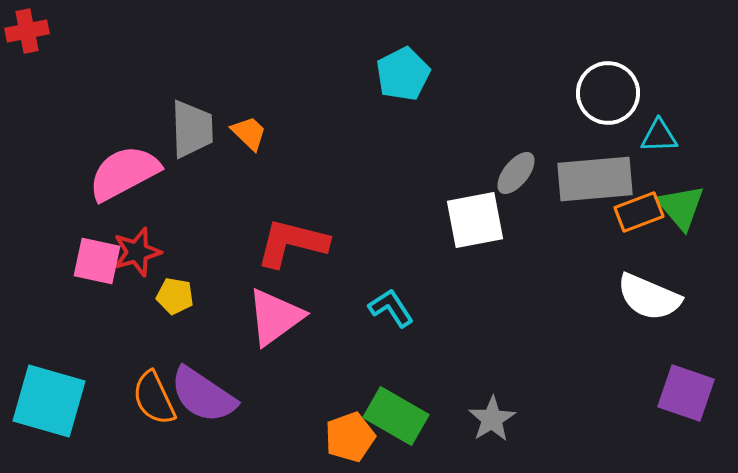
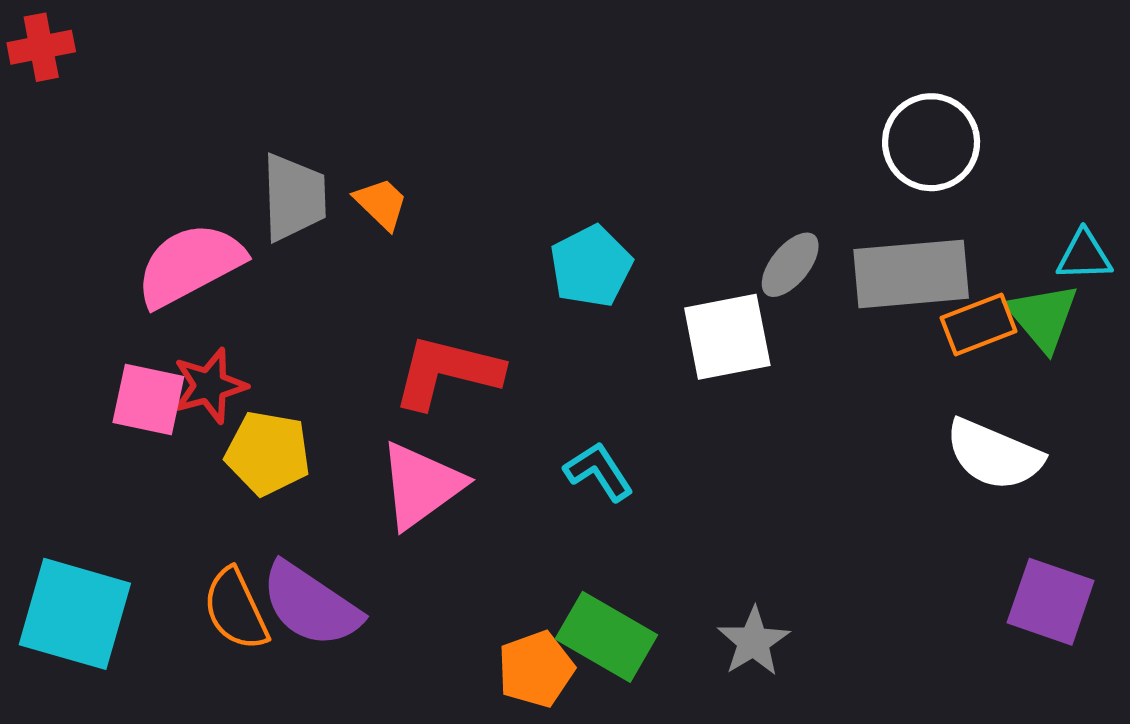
cyan pentagon: (403, 74) -> (591, 266), moved
cyan triangle: (659, 136) -> (1084, 256), moved
yellow pentagon: (175, 296) -> (268, 453), size x1.5

